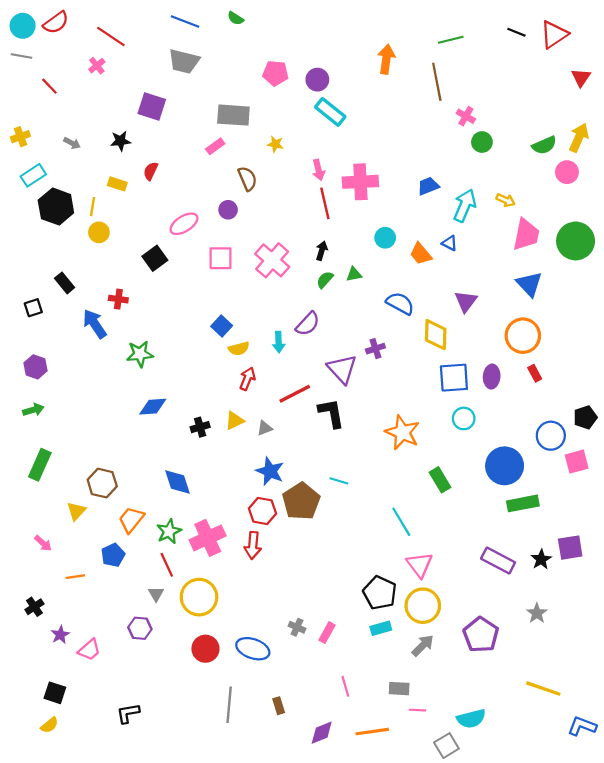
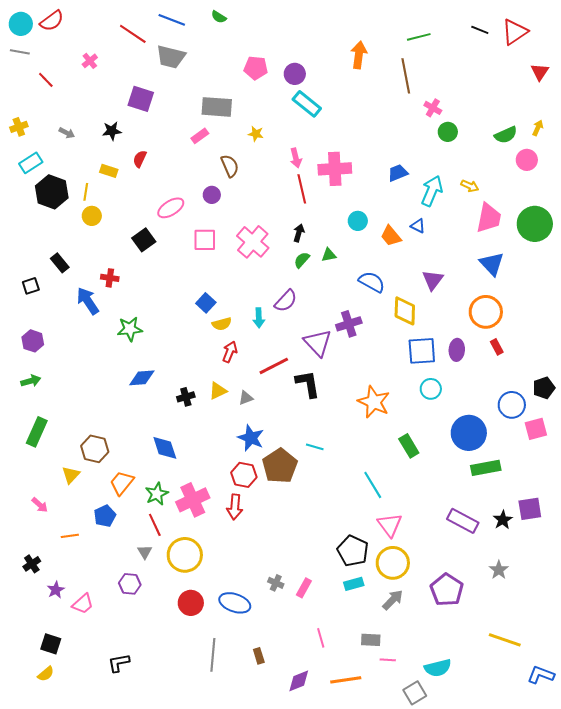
red line: (111, 37) -> (133, 34), moved
yellow arrow: (579, 138) -> (538, 128), size x0.6
purple cross: (375, 349) -> (349, 324), size x1.4

